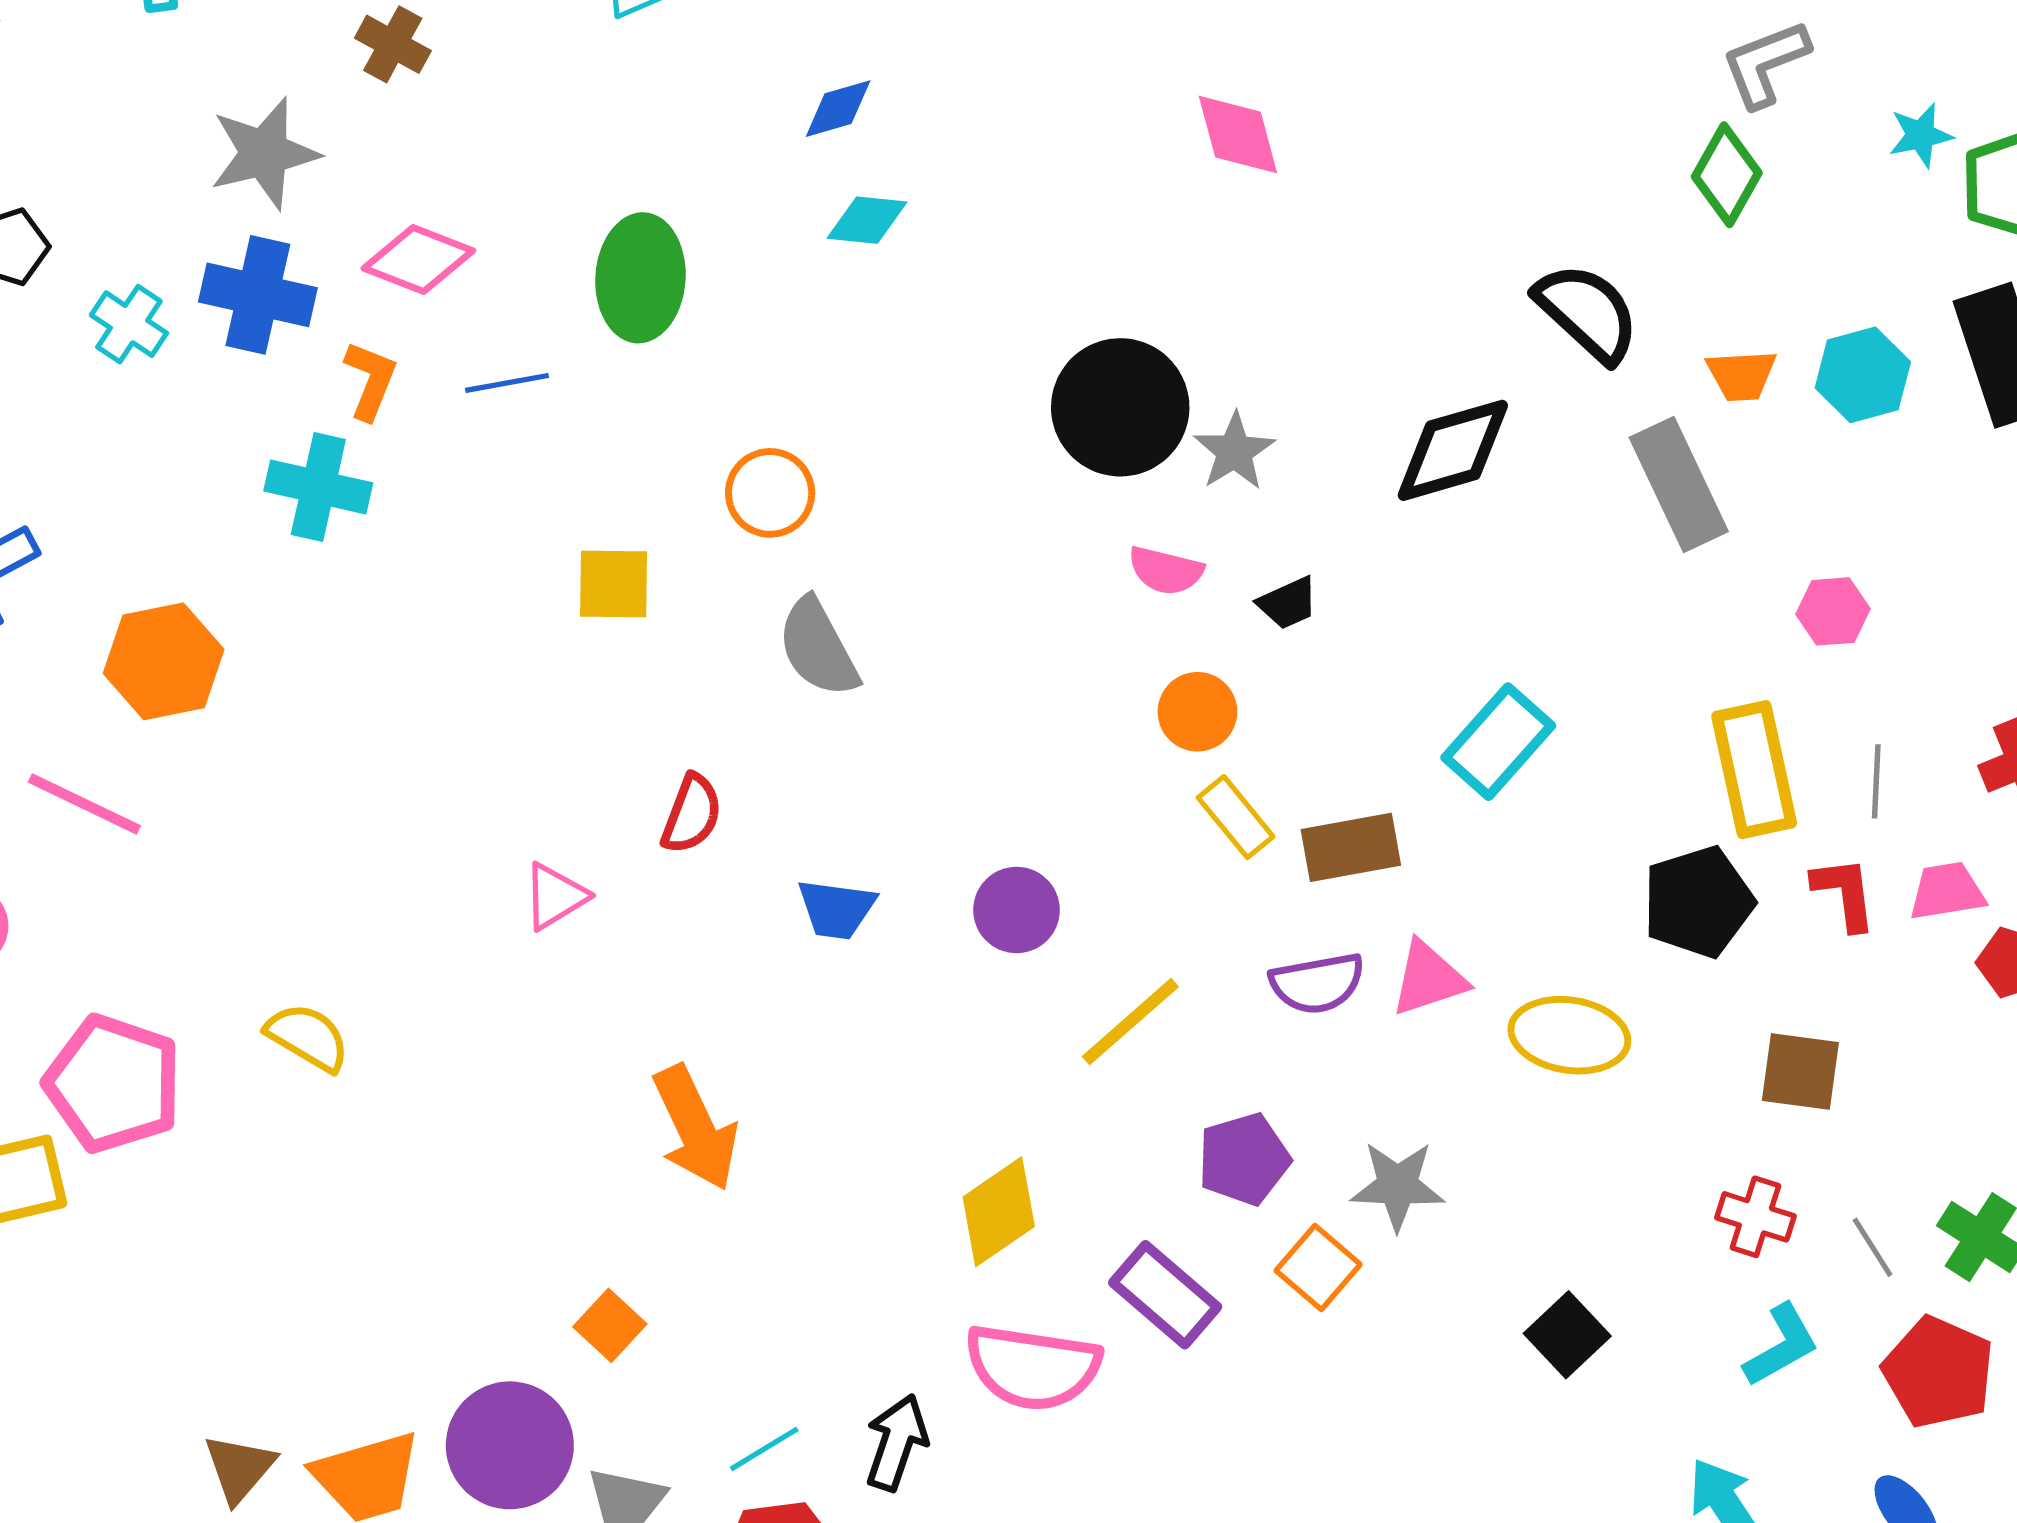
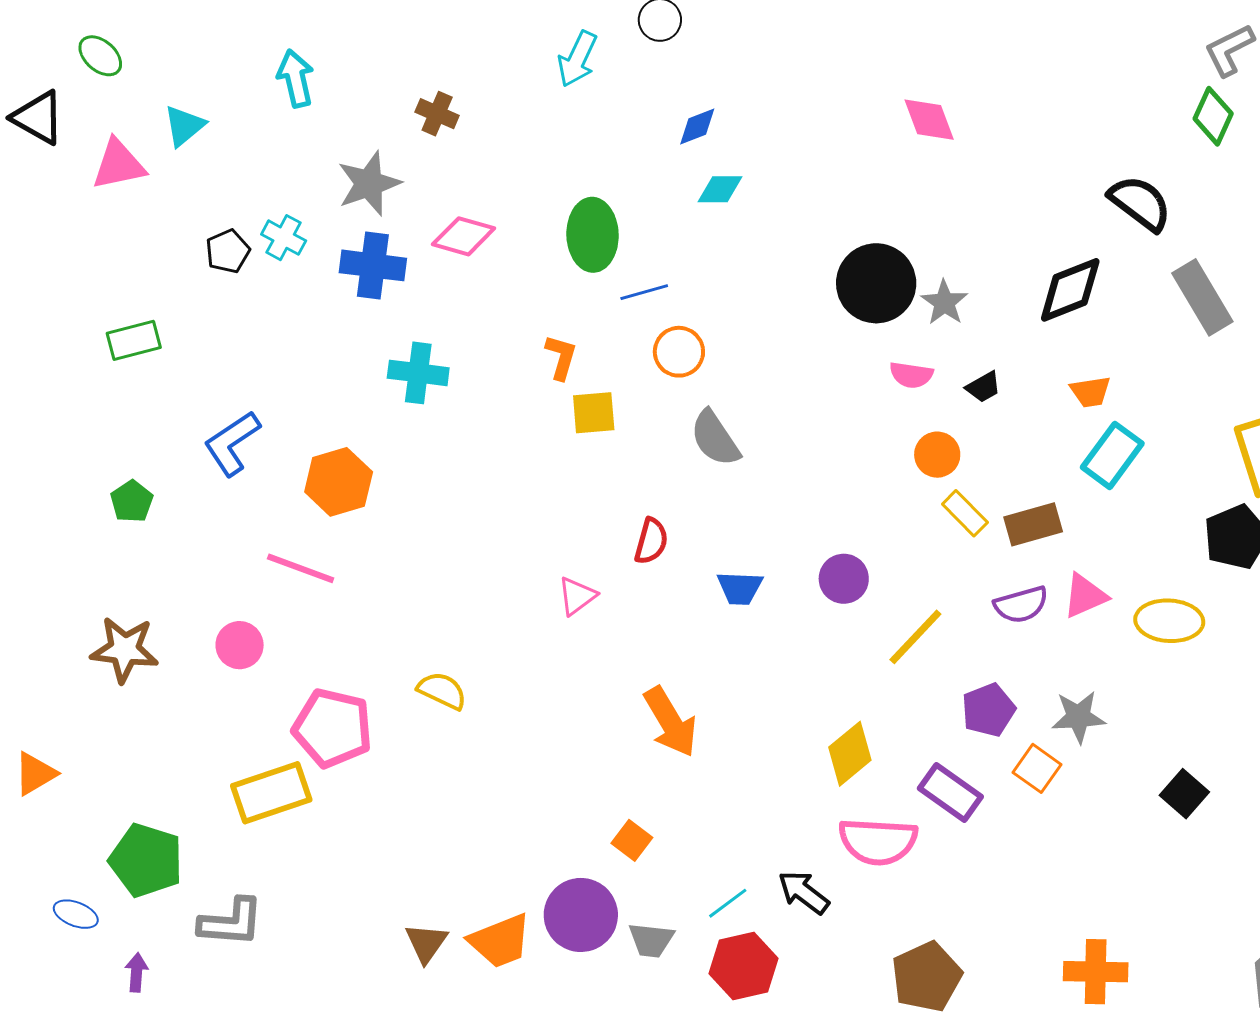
cyan cross: (129, 324) -> (284, 238), moved
orange trapezoid: (1741, 375) -> (1090, 392), moved
orange L-shape: (370, 380) -> (561, 357), moved
blue line: (507, 383) -> (644, 292), moved
black arrow: (896, 1442) -> (804, 892), turned -66

